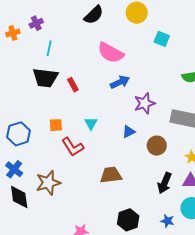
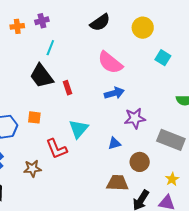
black trapezoid: (45, 78) -> (42, 76), turned 36
cyan triangle: (91, 123) -> (79, 129), size x1.5
orange square: (56, 125) -> (34, 117), moved
brown trapezoid: (111, 175) -> (117, 183), moved
brown star: (48, 183) -> (32, 169), moved, size x0.7

